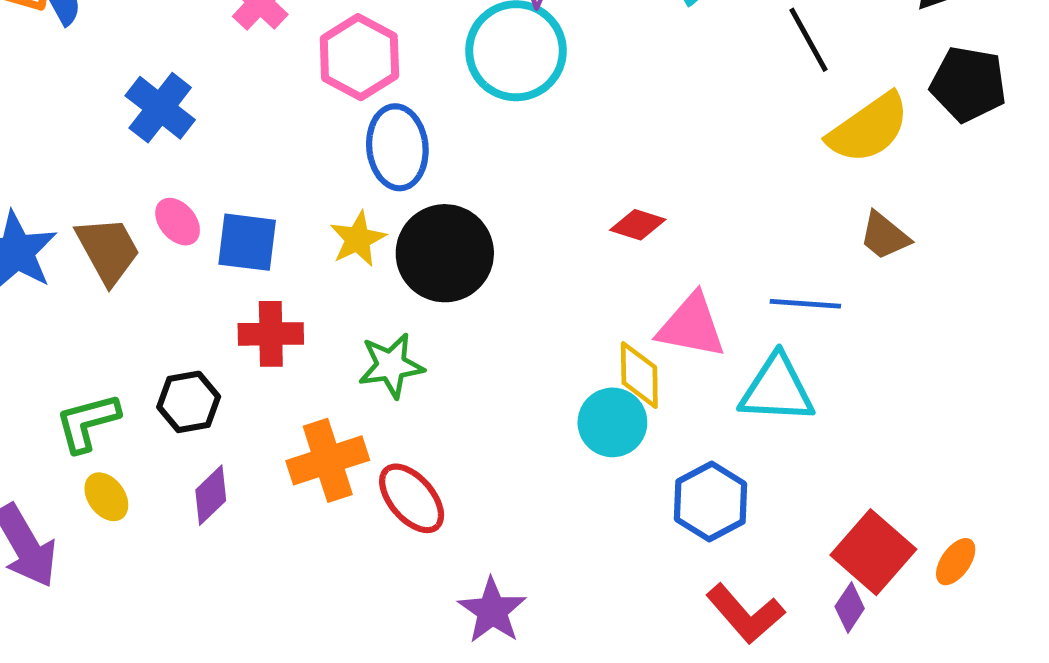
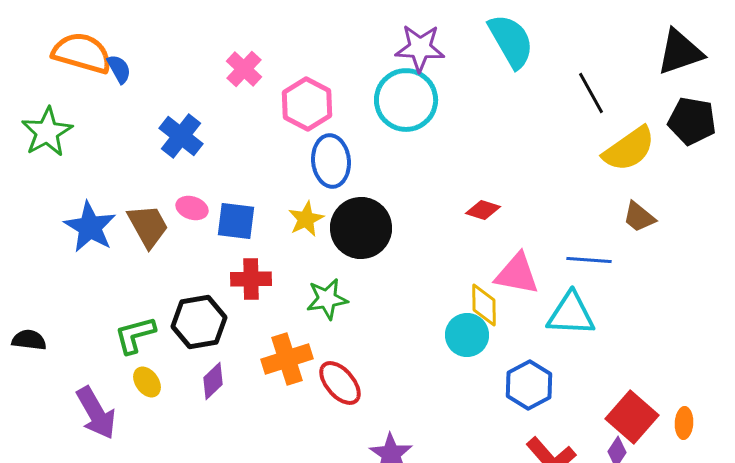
pink ellipse: (178, 222) -> (192, 208), turned -32
black hexagon: (189, 402) -> (199, 322), size x1.4
orange ellipse: (956, 562) -> (684, 423), turned -32

